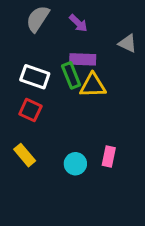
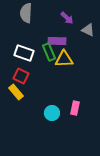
gray semicircle: (38, 19) -> (26, 13), turned -30
purple arrow: (78, 23) -> (67, 18), moved
yellow rectangle: (25, 155) -> (16, 92), moved

